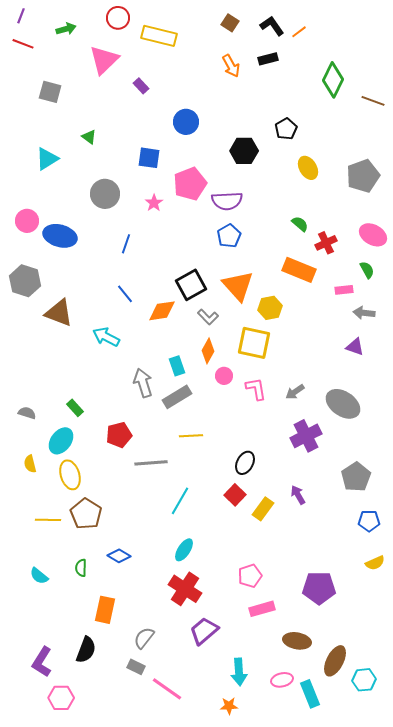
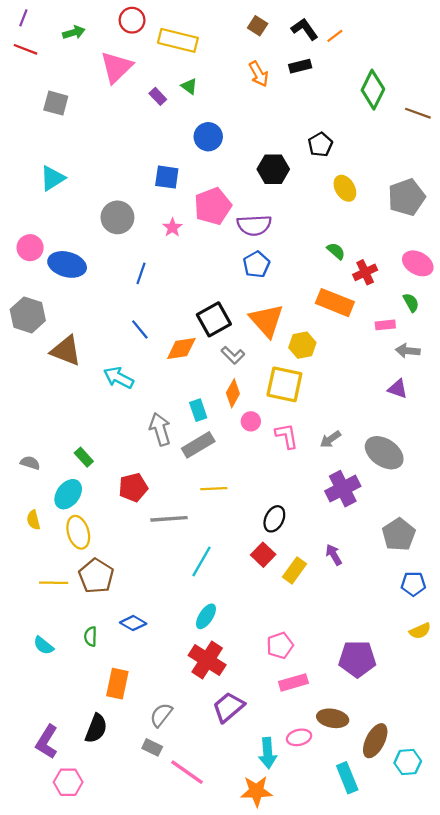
green triangle: (89, 137) -> (189, 86), moved
pink ellipse: (282, 680) -> (299, 737), moved
orange star: (229, 706) -> (256, 791), size x1.6

